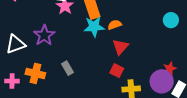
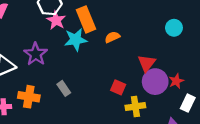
cyan star: (94, 27) -> (76, 40), moved
red triangle: (120, 47) -> (147, 63), moved
purple circle: (162, 81) -> (155, 82), moved

